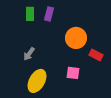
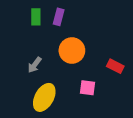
orange circle: (76, 38) -> (72, 51), moved

